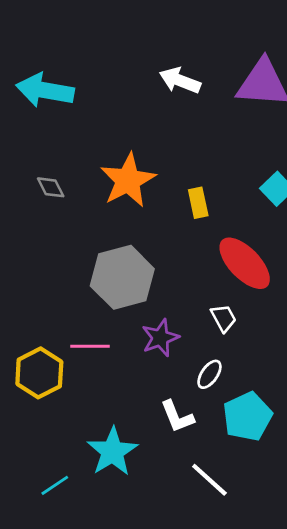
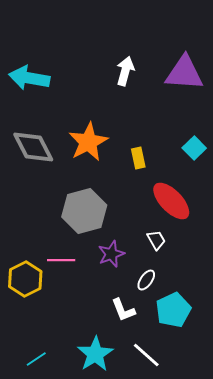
white arrow: (180, 81) -> (125, 71), turned 84
gray diamond: (51, 187) -> (33, 147), size x2.0
cyan star: (112, 452) -> (95, 354), moved

